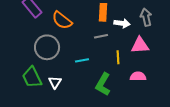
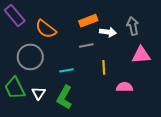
orange rectangle: (103, 12) -> (88, 21), turned 66
pink triangle: (140, 45) -> (141, 55), moved
green L-shape: (103, 84) -> (64, 97), moved

